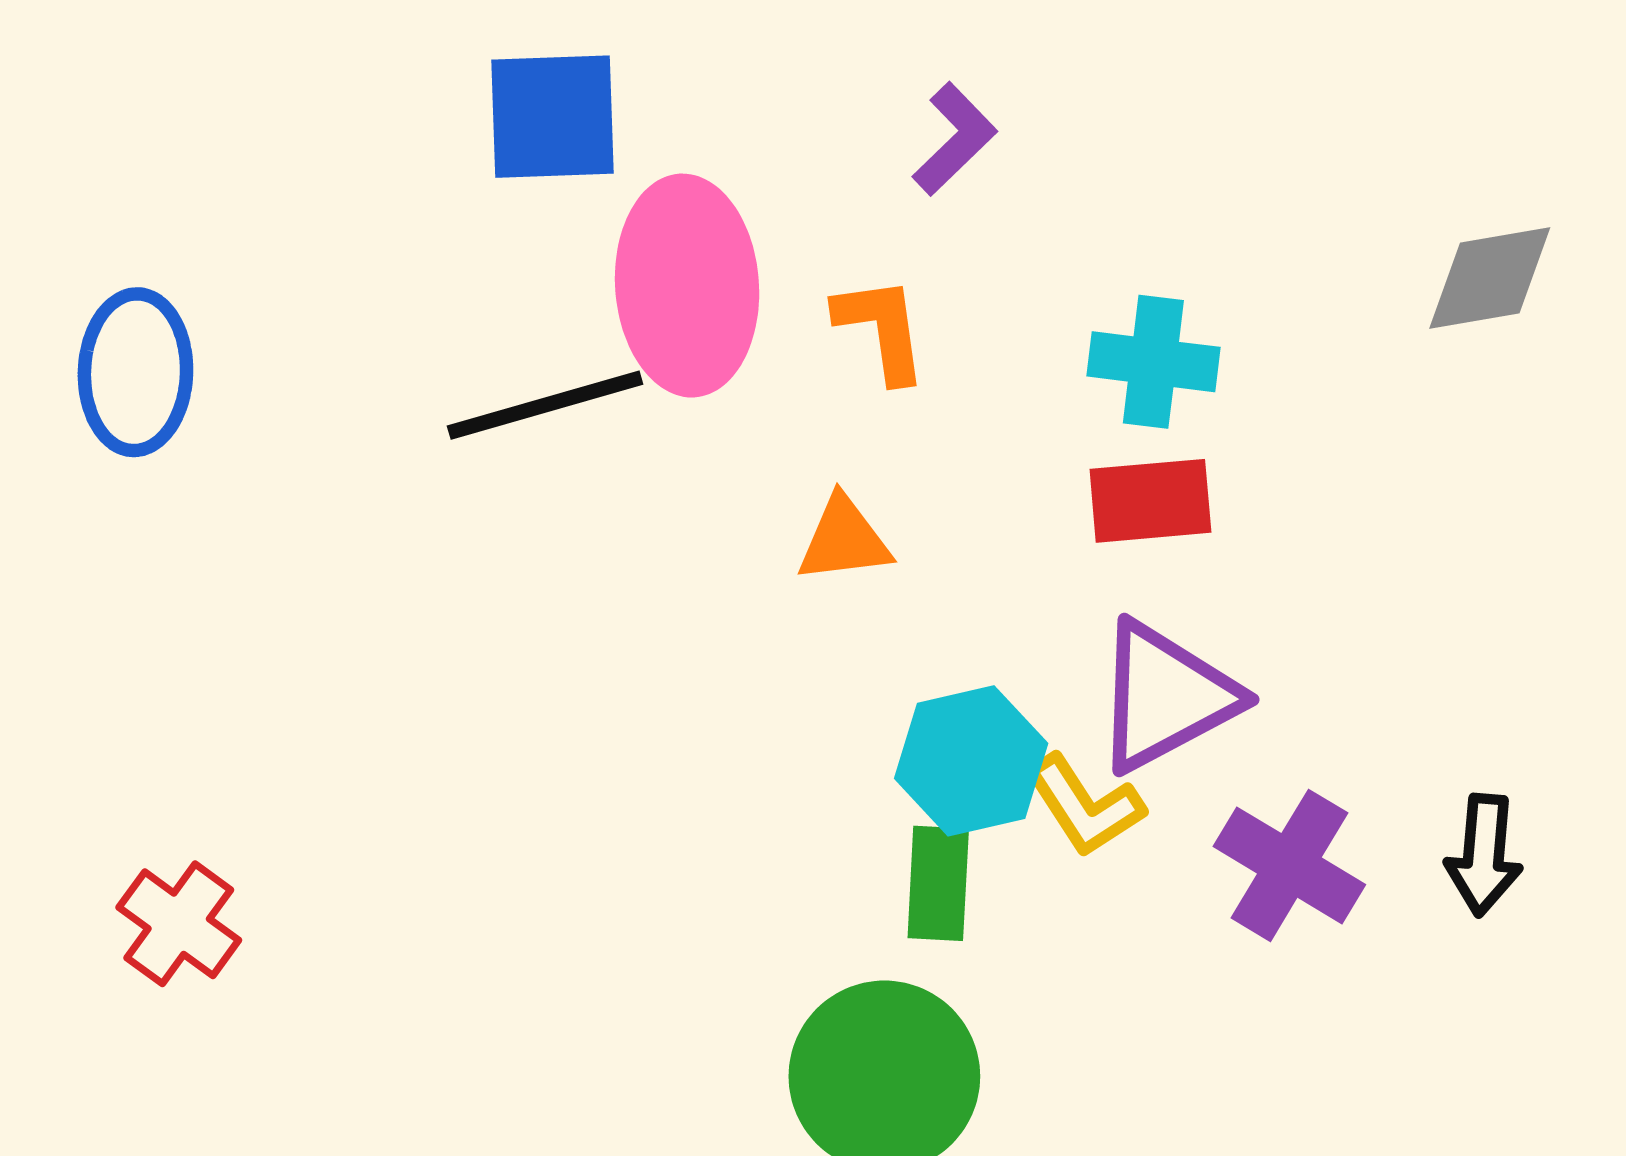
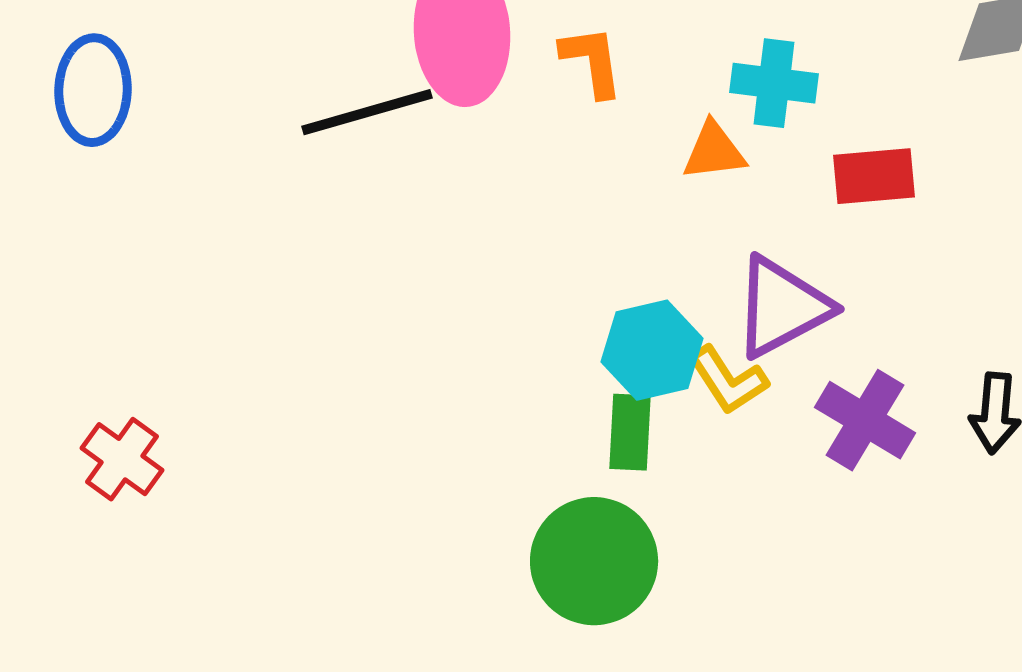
red rectangle: (1150, 501) -> (874, 176), moved
orange triangle: (844, 540) -> (714, 151), moved

